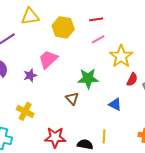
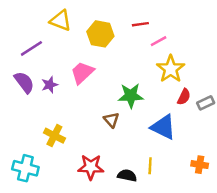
yellow triangle: (30, 16) -> (60, 21), turned 30
pink line: (98, 39) -> (159, 41), moved
purple star: (30, 75) -> (50, 85), moved
blue triangle: (115, 104) -> (163, 127), size x1.6

